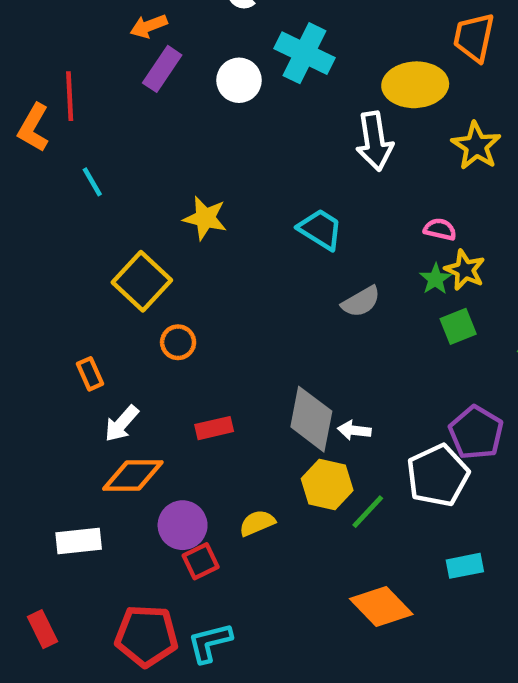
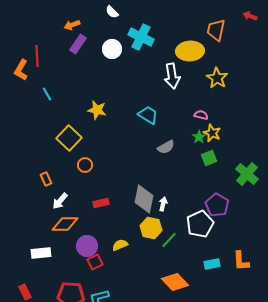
white arrow: (354, 430) -> (163, 204), turned 96

